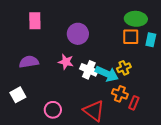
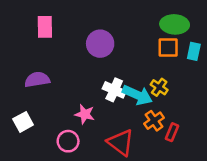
pink star: (66, 62) -> (85, 114), moved
yellow cross: (124, 68) -> (159, 87), turned -32
orange cross: (120, 94) -> (154, 121), turned 35

